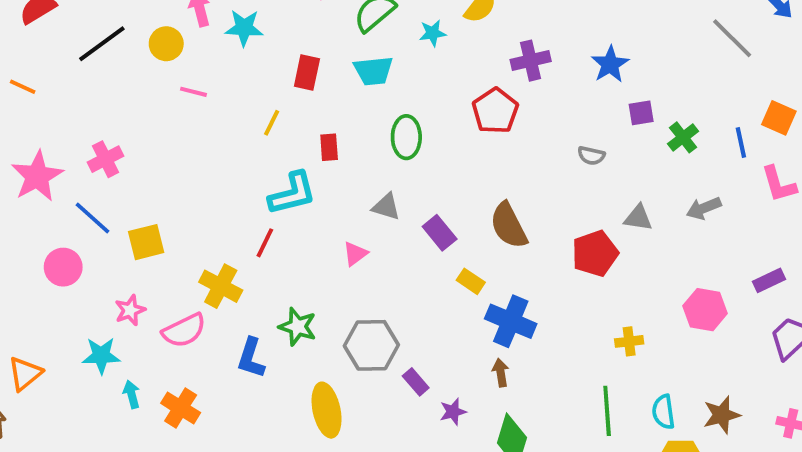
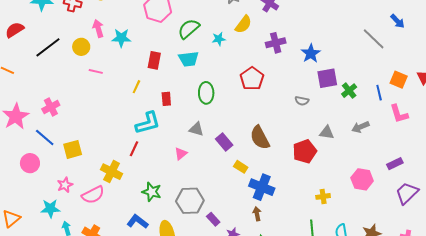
purple cross: (531, 61) -> (276, 43), moved
purple square: (641, 113) -> (327, 78), size x1.5
blue L-shape: (251, 358) -> (138, 222), moved, turned 110

